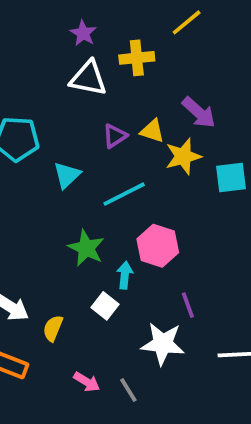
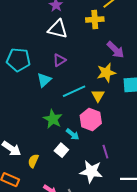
yellow cross: (137, 58) -> (95, 20), moved
yellow triangle: (152, 131) -> (98, 96), moved, turned 40
purple triangle: (115, 136) -> (59, 60), moved
cyan arrow: (125, 275) -> (73, 134), turned 120

